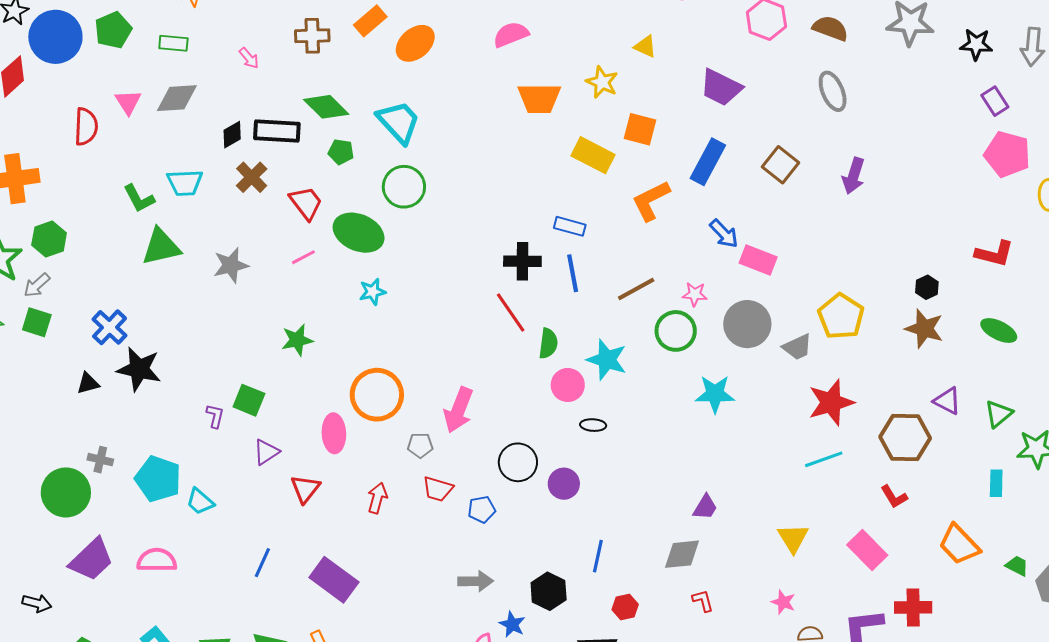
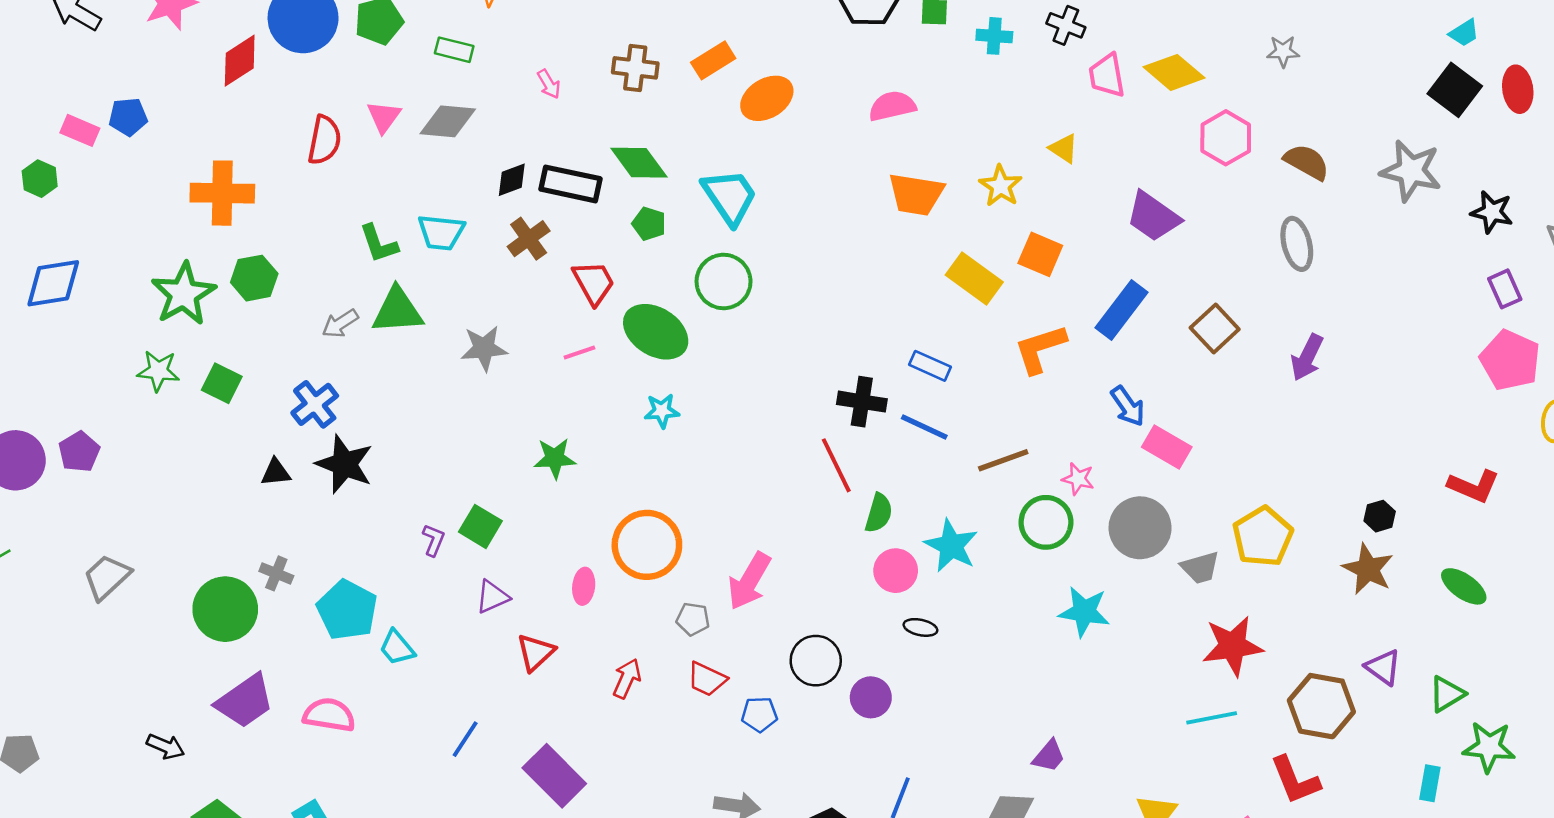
blue line: (573, 273) -> (924, 427), turned -63
gray arrow: (37, 285) -> (340, 324), moved
pink ellipse: (334, 433) -> (584, 586), size x0.7
red L-shape: (894, 497) -> (1295, 780), size x1.5

